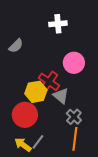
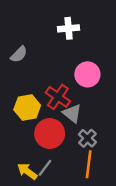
yellow hexagon: (36, 92) -> (27, 108), moved
red circle: (25, 115) -> (50, 134), moved

